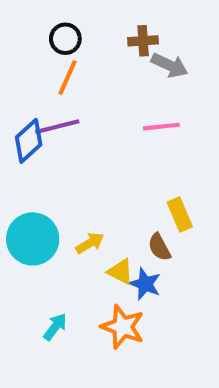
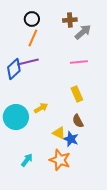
gray arrow: (170, 65) -> (83, 32), turned -66
yellow rectangle: (180, 214) -> (77, 94), moved
yellow arrow: (90, 243) -> (41, 108), moved

